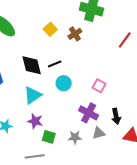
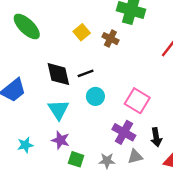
brown cross: (75, 34) -> (110, 39), turned -32
pink square: (99, 86) -> (137, 101), size x1.5
cyan triangle: (33, 95) -> (58, 110), turned -30

